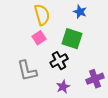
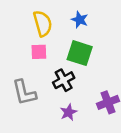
blue star: (80, 12) -> (80, 20), moved
pink square: (39, 38) -> (39, 52), turned 32

